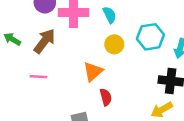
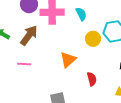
yellow circle: (114, 44) -> (93, 39), moved
red semicircle: (106, 97) -> (92, 79), moved

